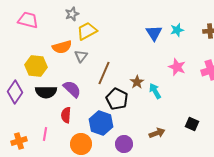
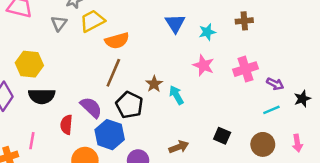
cyan star: (177, 30) -> (207, 32), moved
orange semicircle: (62, 47) -> (117, 41), moved
gray triangle: (81, 56) -> (59, 23), moved
purple semicircle: (72, 89) -> (91, 107), moved
pink line: (45, 134) -> (32, 141), moved

